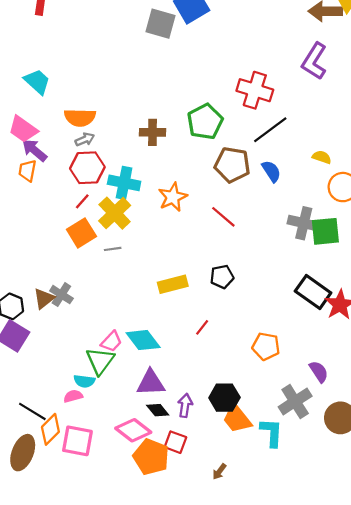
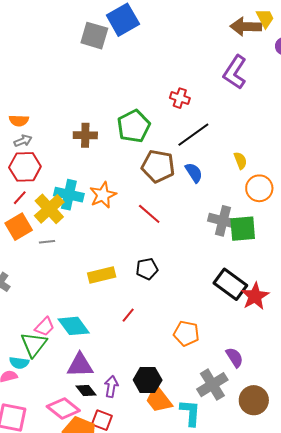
red cross: (255, 90) -> (180, 98), size x0.6
orange semicircle: (80, 117) -> (19, 121), size x0.7
yellow semicircle: (322, 157) -> (240, 161), turned 48
cyan cross: (124, 183) -> (69, 195), moved

